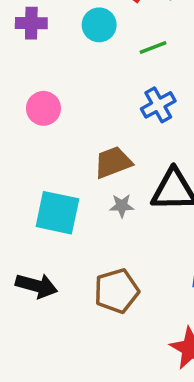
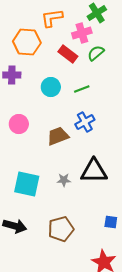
cyan circle: (99, 25) -> (51, 87), moved
brown trapezoid: (113, 162) -> (58, 136), moved

